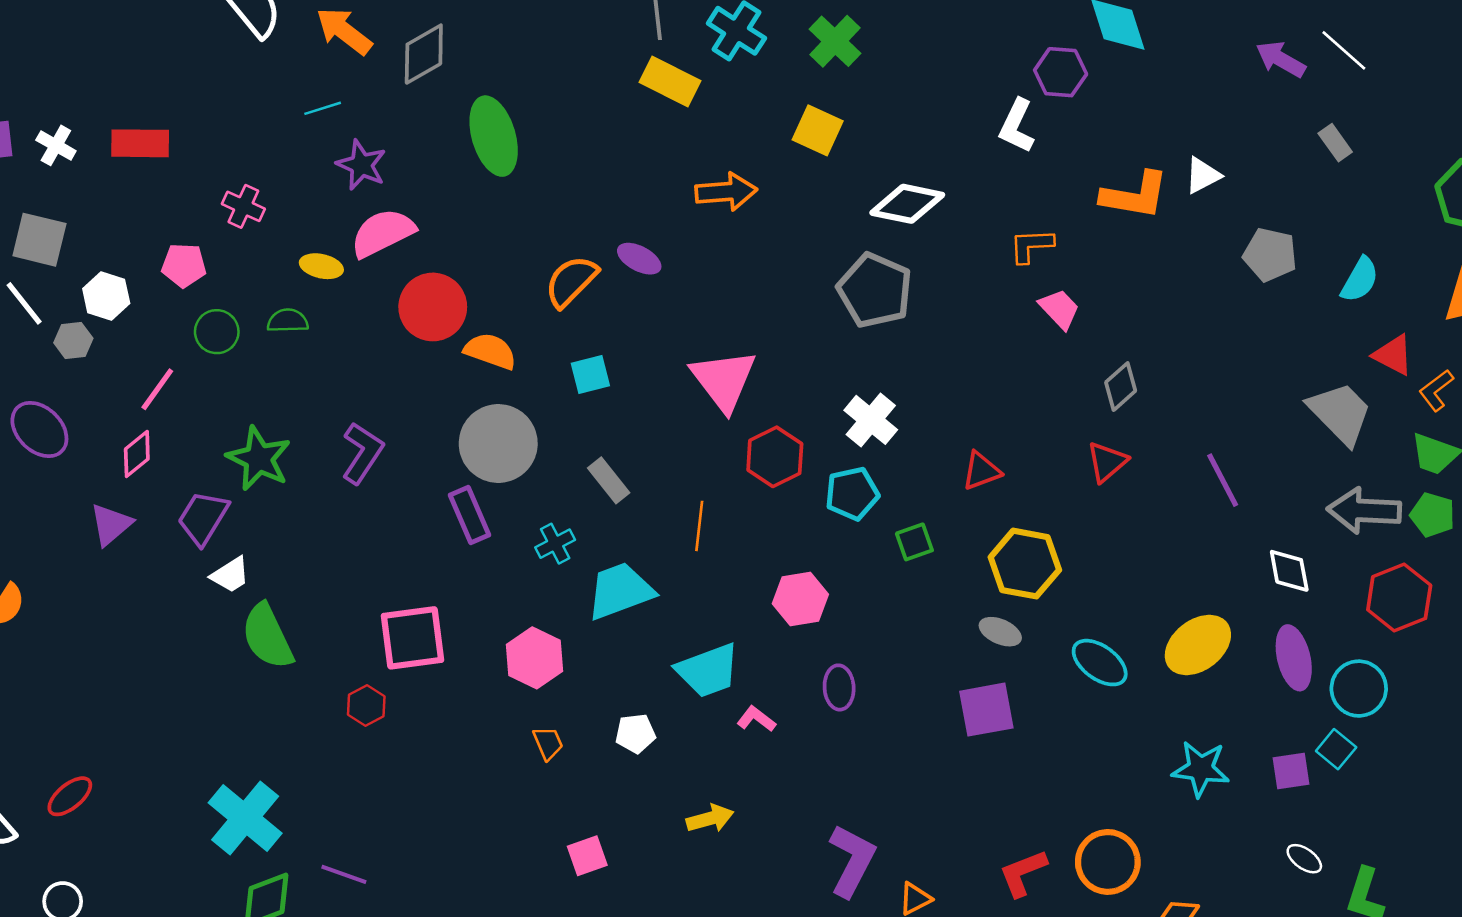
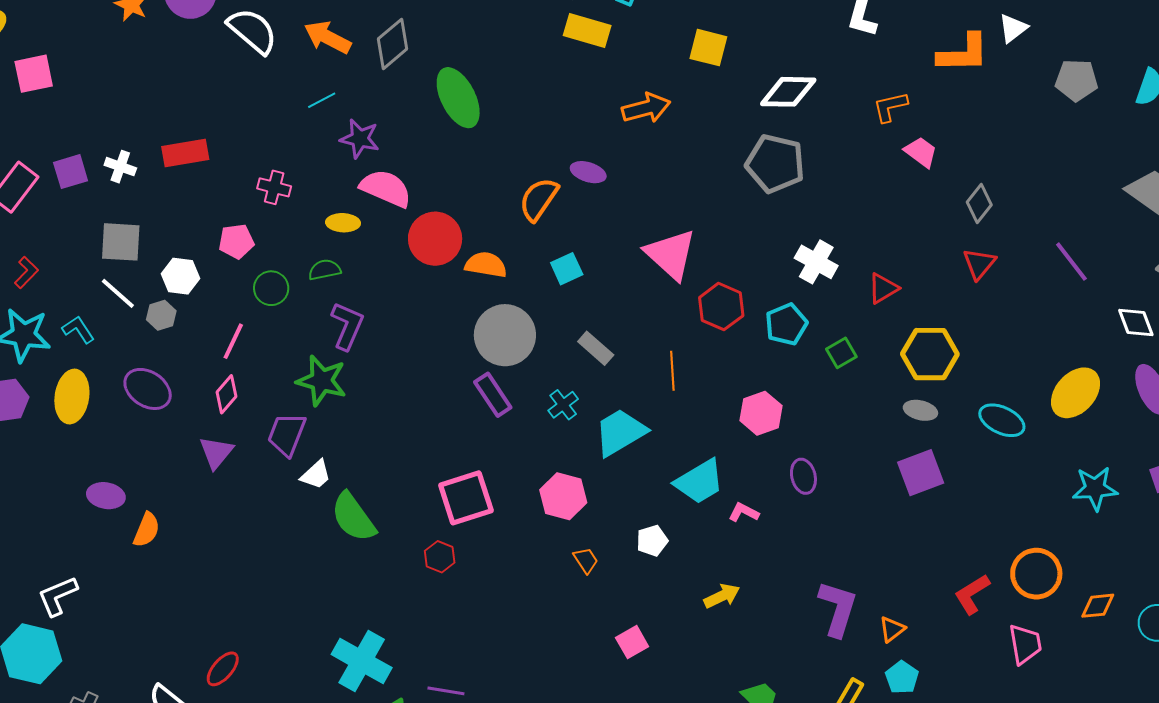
pink semicircle: (383, 233) -> (386, 188), turned 60
white cross: (871, 420) -> (816, 262), moved
purple L-shape: (362, 453) -> (347, 326), moved

